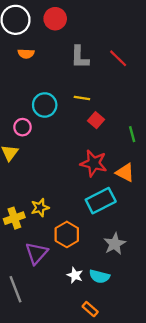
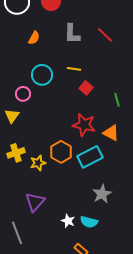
orange semicircle: (26, 54) -> (34, 38), moved, turned -64
yellow cross: (14, 218) -> (16, 153), moved
orange hexagon: (67, 234) -> (61, 152), moved

